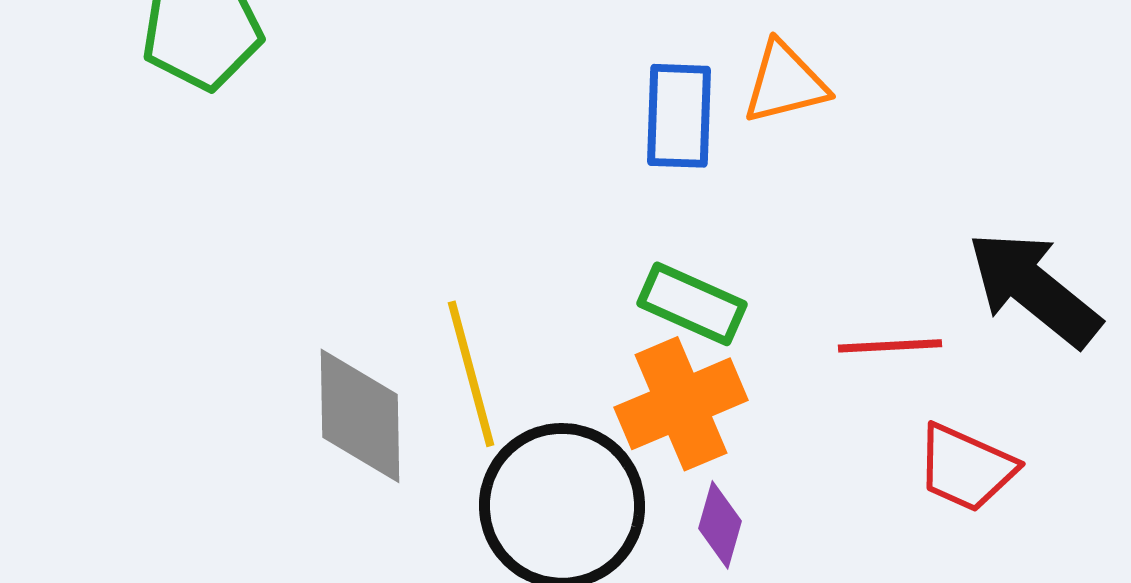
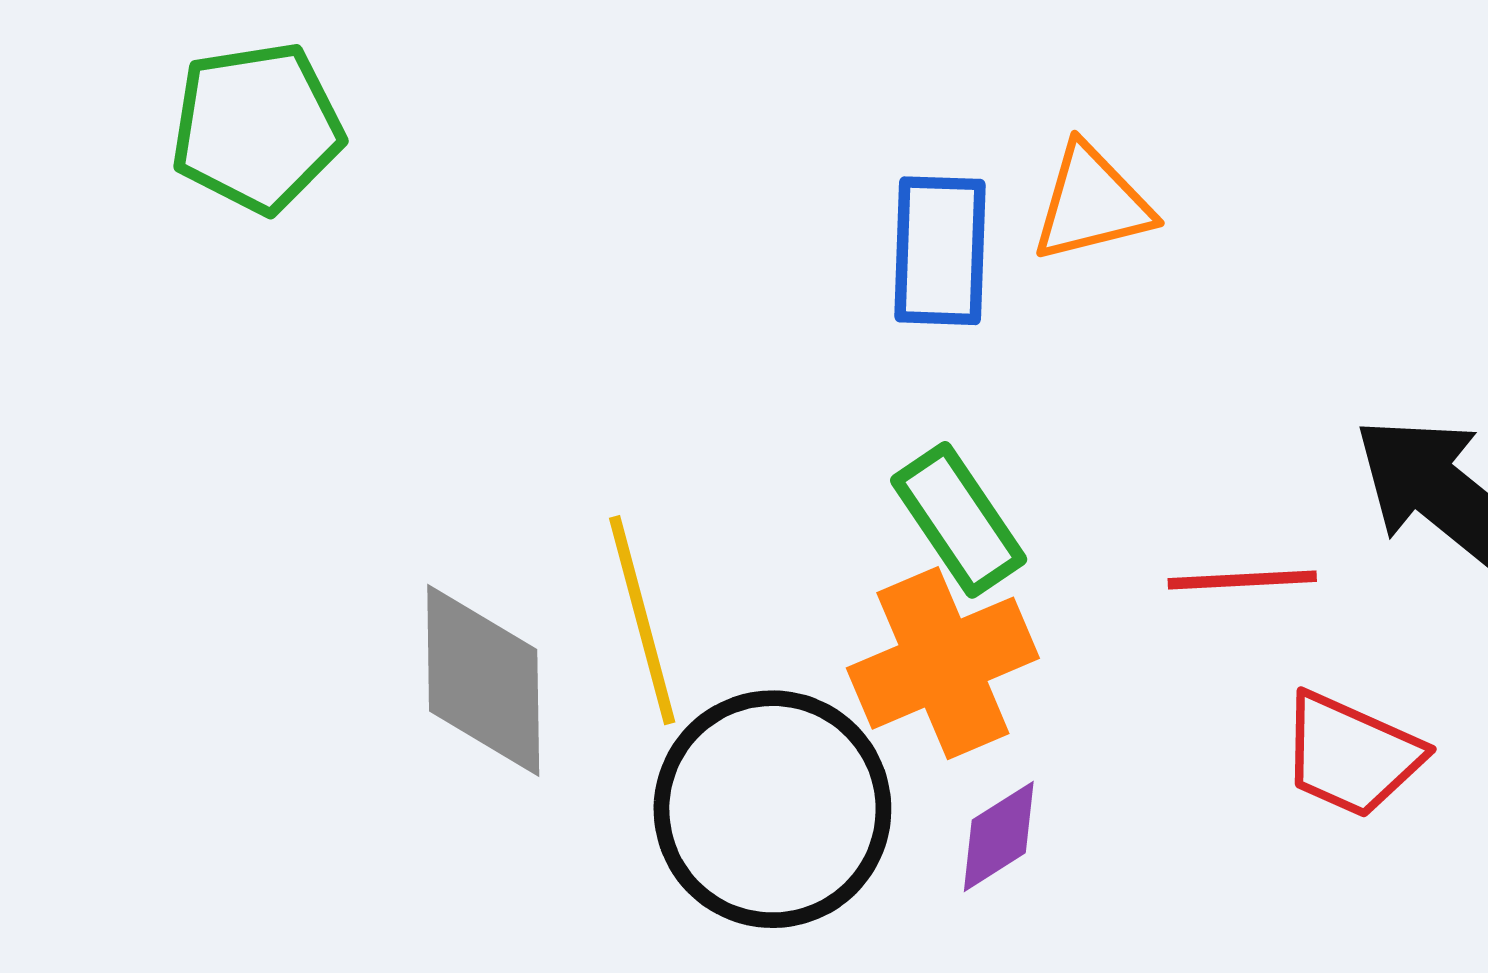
green rectangle: (692, 304) -> (959, 520), turned 32
purple diamond: (720, 525) -> (999, 836), turned 42

